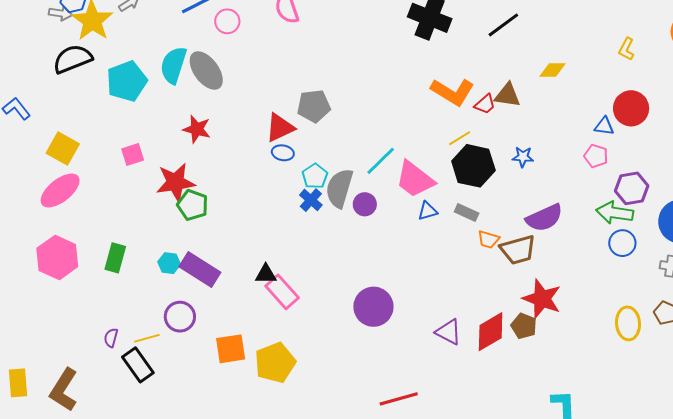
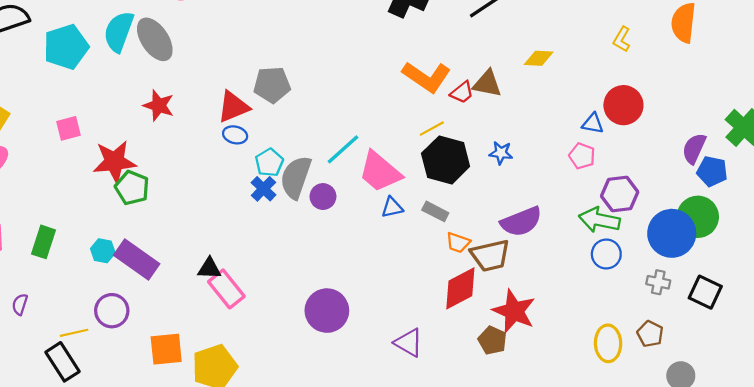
red star: (197, 129) -> (159, 105), moved
red diamond: (491, 332) -> (460, 288), moved
purple semicircle: (111, 338) -> (20, 304), moved

